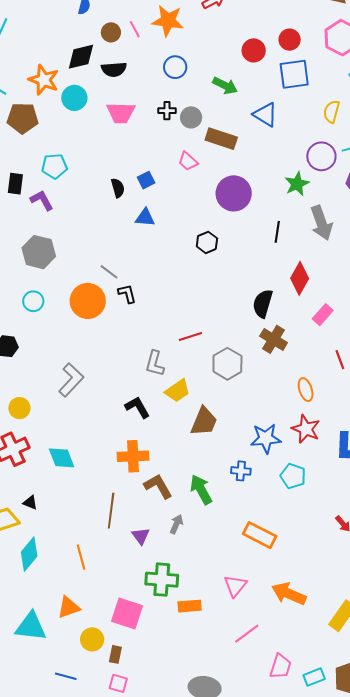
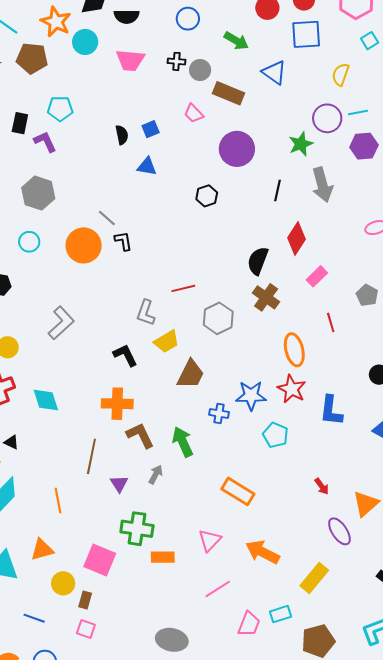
orange ellipse: (306, 390) -> (294, 350), size x1.4
blue cross: (241, 471) -> (219, 413), moved
cyan rectangle: (314, 677) -> (280, 614), moved

